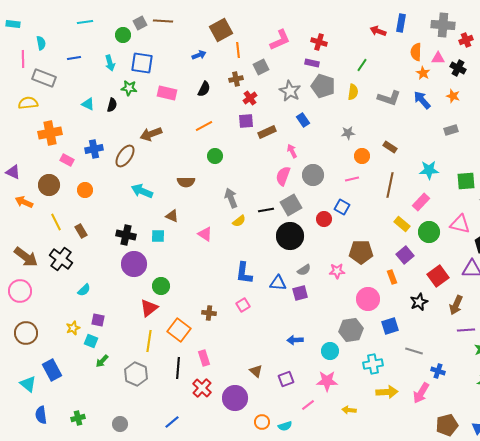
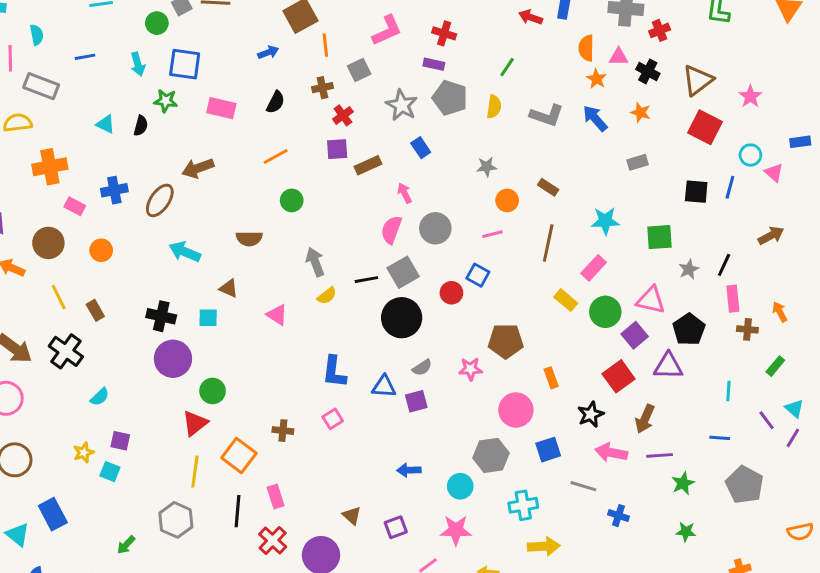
purple square: (405, 255) -> (635, 335), moved
green arrow: (102, 361) -> (126, 545), moved
pink arrow: (421, 393) -> (611, 453), moved, turned 70

